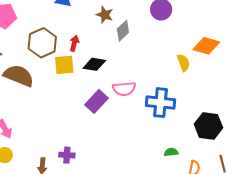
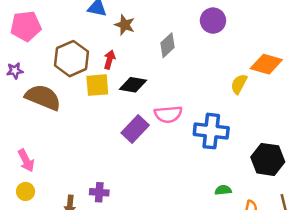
brown star: (105, 15) -> (125, 25), moved
yellow semicircle: (183, 63) -> (239, 84), turned -132

